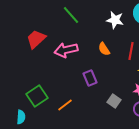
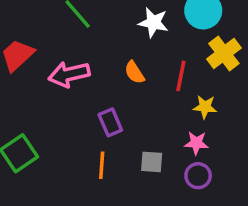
gray square: (114, 101) -> (152, 162), turned -32
orange line: (65, 105) -> (102, 165), moved, turned -49

